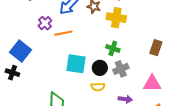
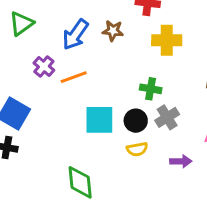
yellow cross: (116, 18) -> (167, 40), moved

